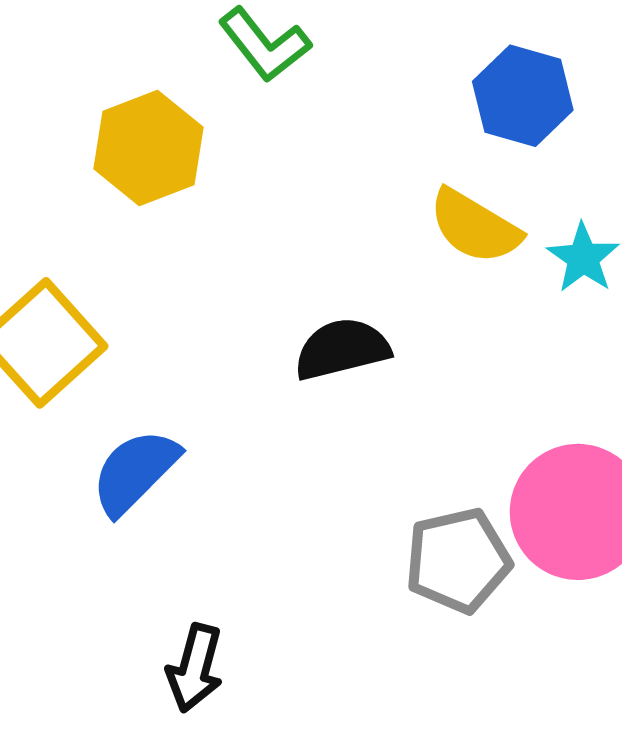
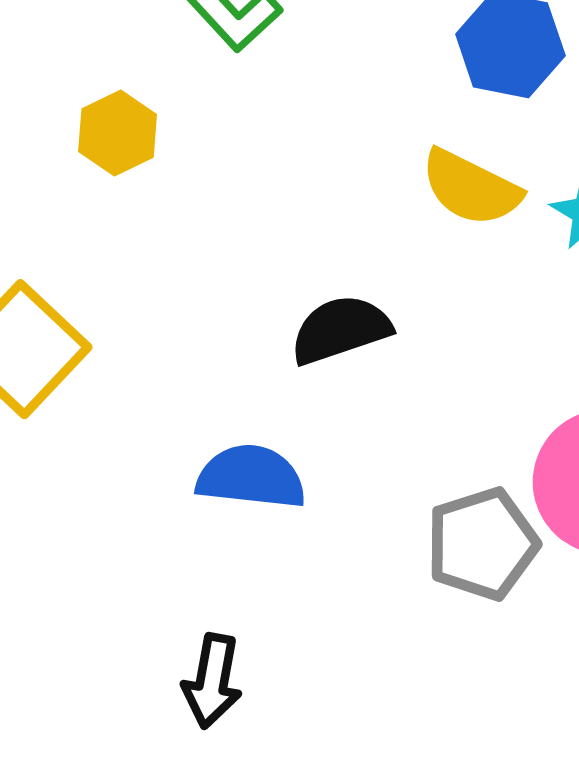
yellow hexagon: (148, 148) -> (118, 133), size x0.7
blue semicircle: (135, 472) -> (251, 477), moved, turned 56

